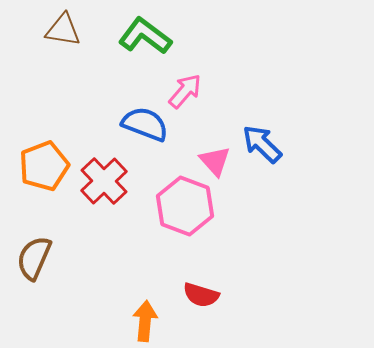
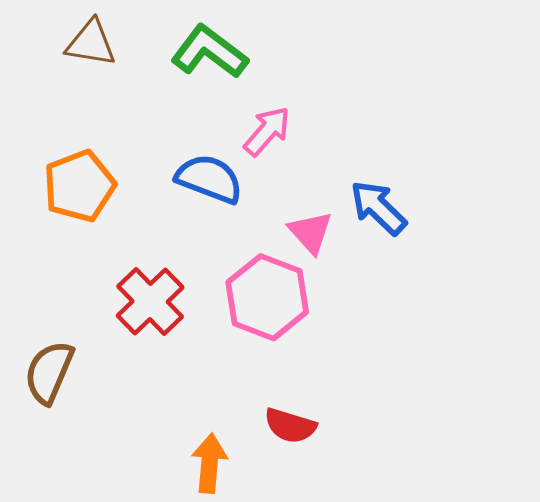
orange pentagon: (44, 166) -> (79, 186), moved
red cross: (104, 181) -> (150, 302), moved

